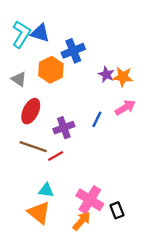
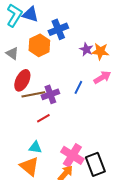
brown line: (33, 147) -> (33, 94), moved, turned -30
black rectangle: (117, 210) -> (95, 164), size x1.6

